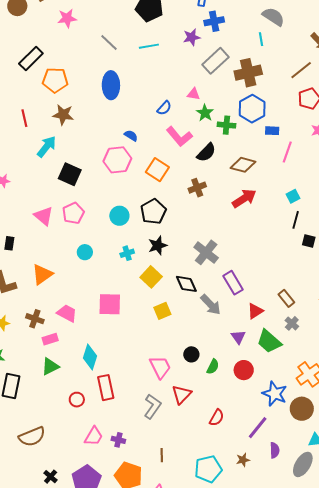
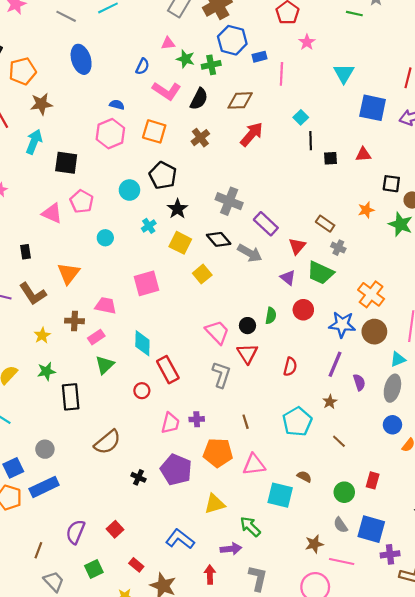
black circle: (191, 354) -> (247, 326), moved

